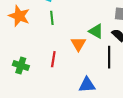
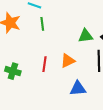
green triangle: (96, 31) -> (85, 36), turned -35
orange triangle: (78, 44) -> (68, 61), moved, turned 35

